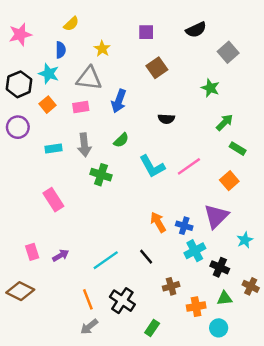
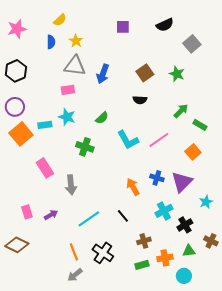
yellow star: (102, 49) -> (76, 41), moved
brown square: (157, 68) -> (145, 73), moved
cyan star: (49, 74) -> (67, 117), moved
blue arrow: (119, 101) -> (103, 74), moved
orange square: (48, 105) -> (21, 134), moved, size x1.6
green arrow: (225, 122) -> (181, 111), moved
gray arrow: (84, 145) -> (71, 185), moved
blue cross: (184, 226) -> (157, 178), moved
black cross: (220, 267) -> (185, 225), turned 35
green rectangle: (152, 328) -> (142, 265), moved, turned 40

